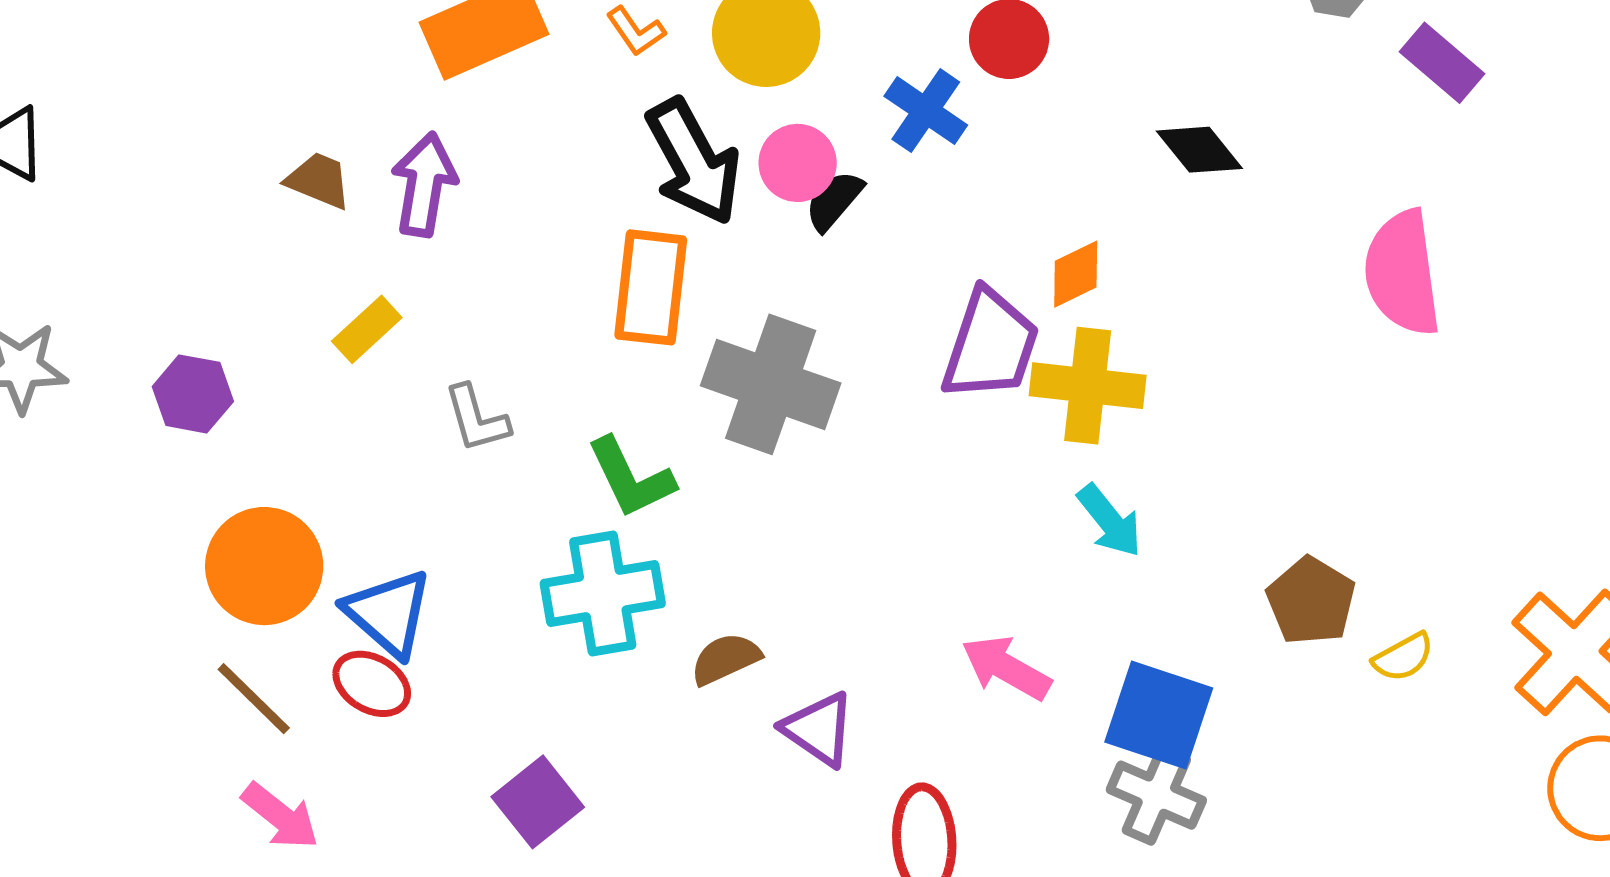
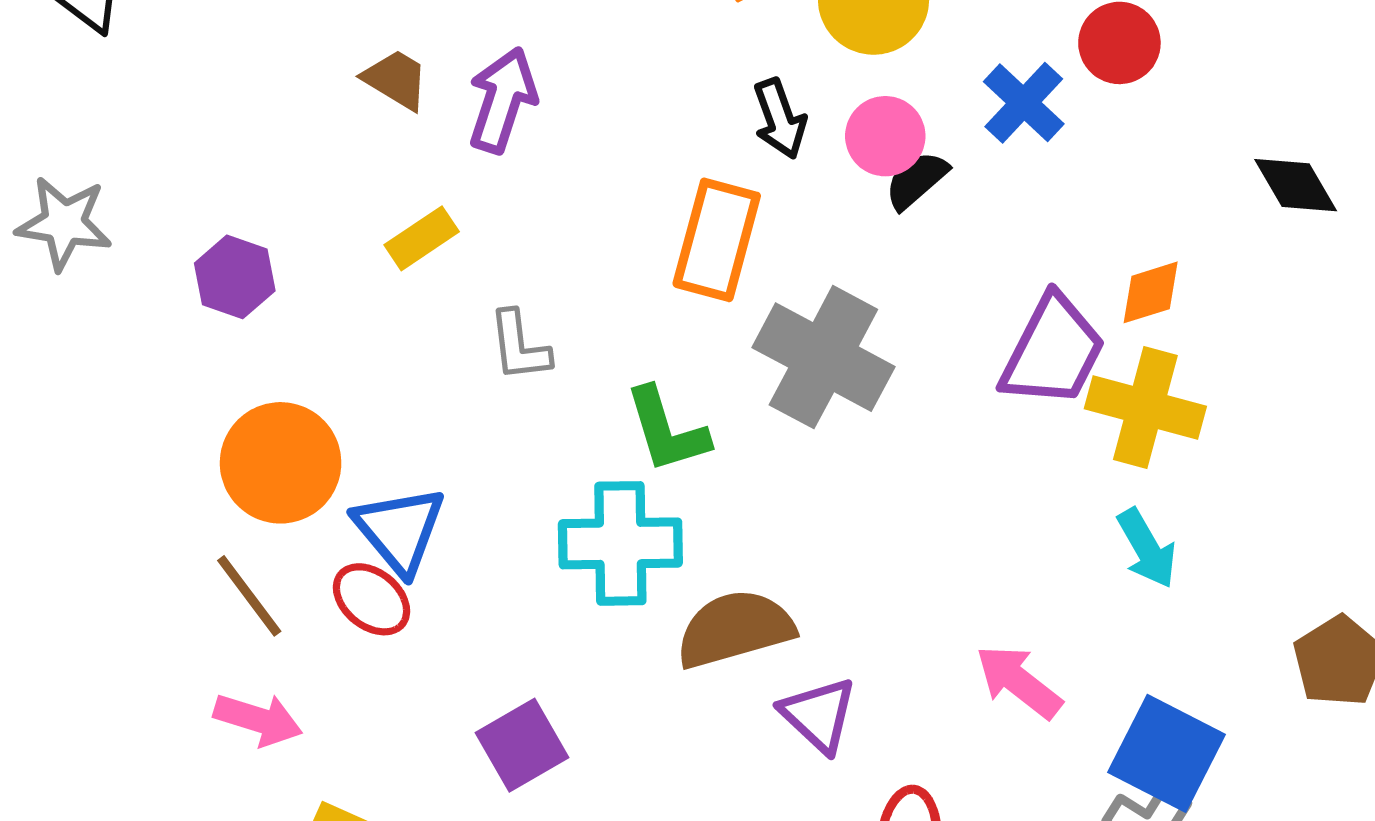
black arrow: (693, 162) -> (780, 119), size x0.6
brown semicircle: (726, 659) -> (735, 629), size x1.6
pink arrow: (280, 816) -> (258, 719), turned -30

